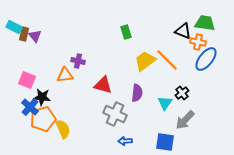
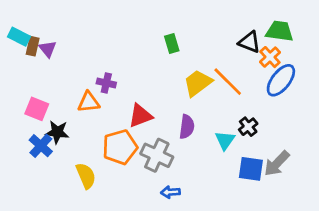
orange cross: (198, 42) -> (270, 57), turned 35
red triangle: (103, 85) -> (140, 116), turned -36
orange pentagon: (43, 119) -> (120, 147), moved
gray arrow: (185, 120) -> (277, 163), moved
blue square: (165, 142) -> (251, 169), moved

